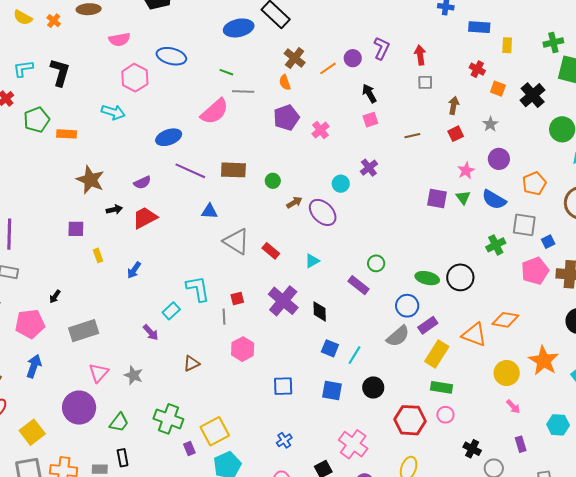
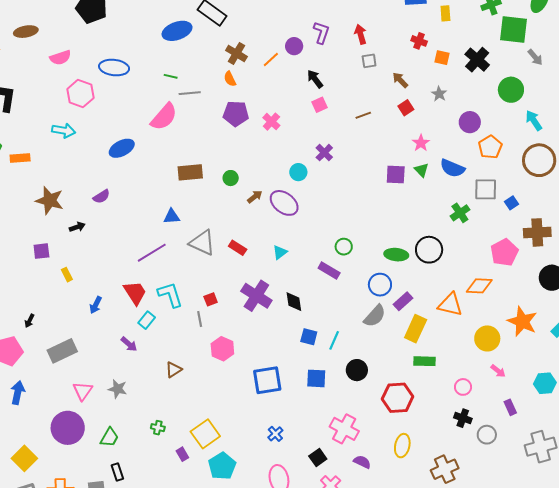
brown arrow: (454, 106) -> (400, 80), turned -48
purple pentagon: (286, 118) -> (236, 114), turned 30
purple circle: (499, 159) -> (470, 122), moved
purple line: (190, 171) -> (152, 253), moved, turned -48
red trapezoid: (145, 218) -> (135, 293), moved, turned 92
blue arrow: (134, 270) -> (96, 305), moved
pink pentagon: (535, 271) -> (504, 252), moved
blue square: (283, 386) -> (267, 380), size x1.4
pink circle: (445, 415) -> (463, 387), moved
green cross: (168, 419) -> (158, 428), size x0.5

